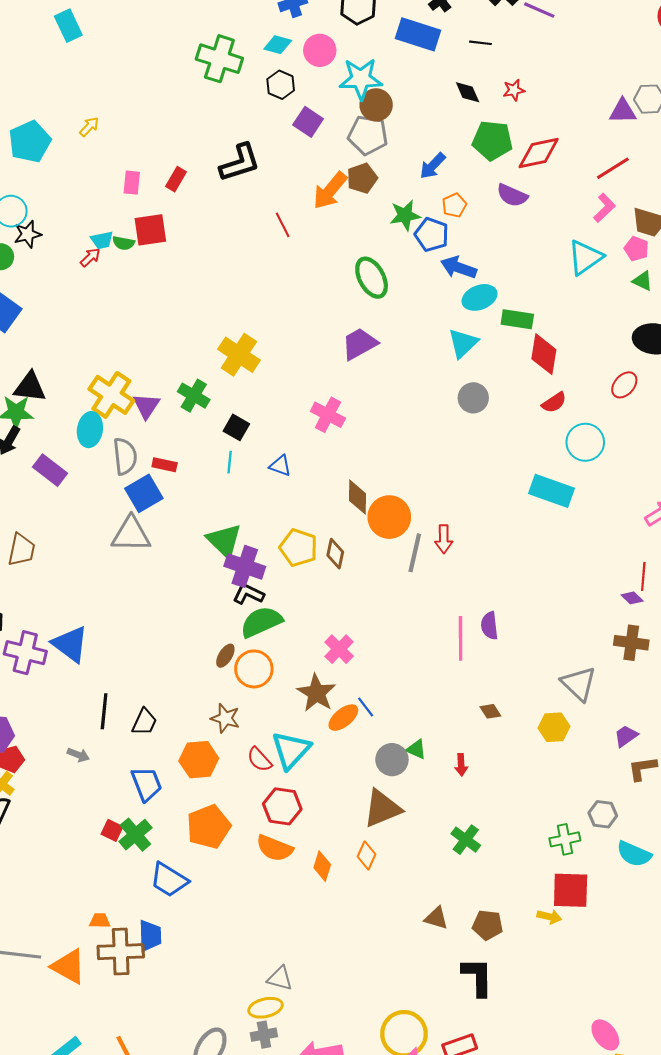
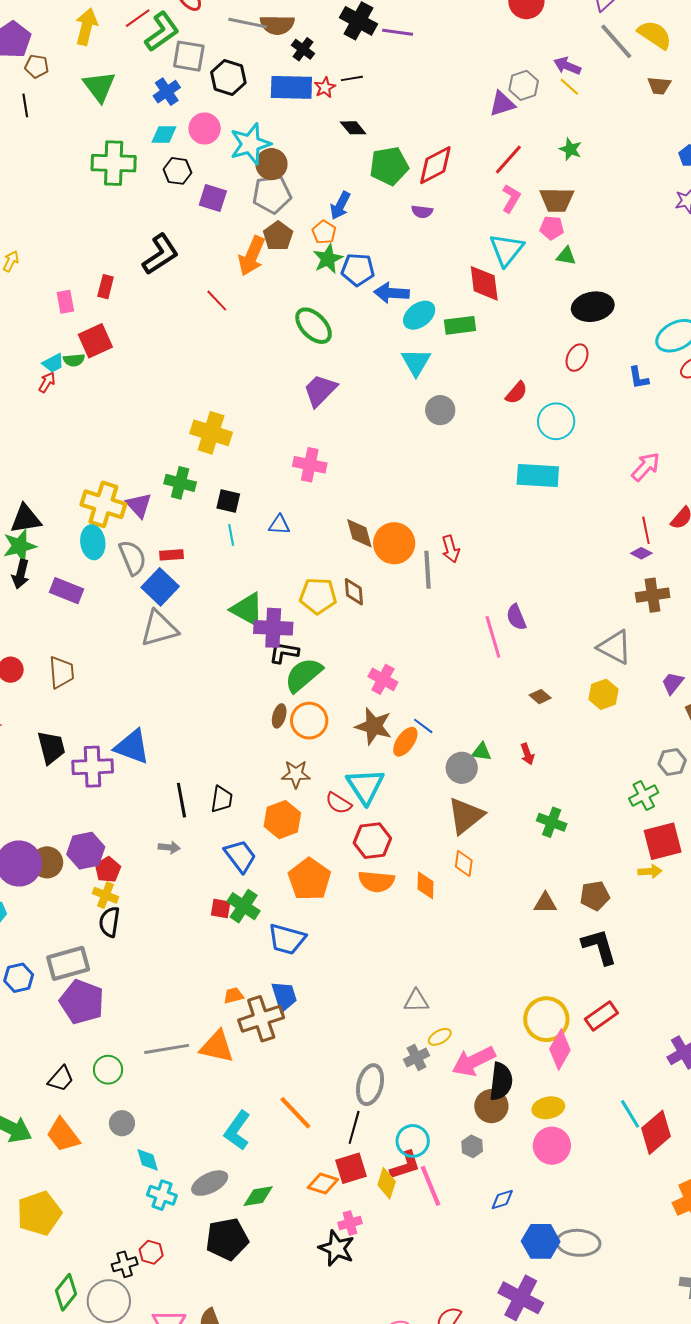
red star: (514, 90) -> (325, 87), moved
purple semicircle: (512, 195) -> (422, 212), size x0.7
orange pentagon: (454, 205) -> (324, 232), moved
red diamond: (544, 354) -> (484, 283), moved
yellow ellipse: (265, 1008) -> (440, 1037), moved, size x0.7

